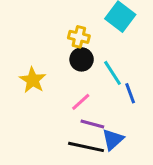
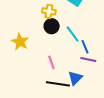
pink line: (81, 102) -> (51, 62), moved, turned -64
purple line: (92, 124) -> (88, 59), moved

